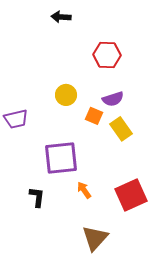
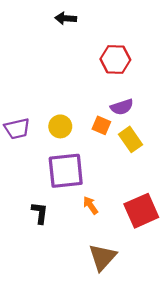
yellow circle: (66, 95) -> (60, 126), moved

